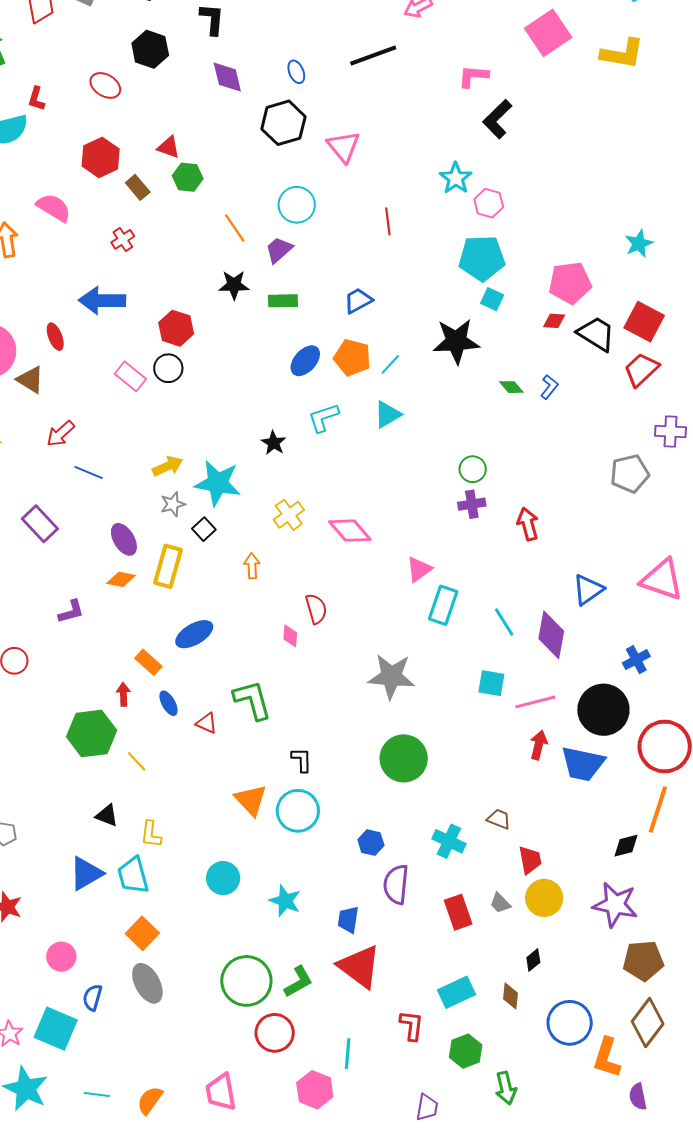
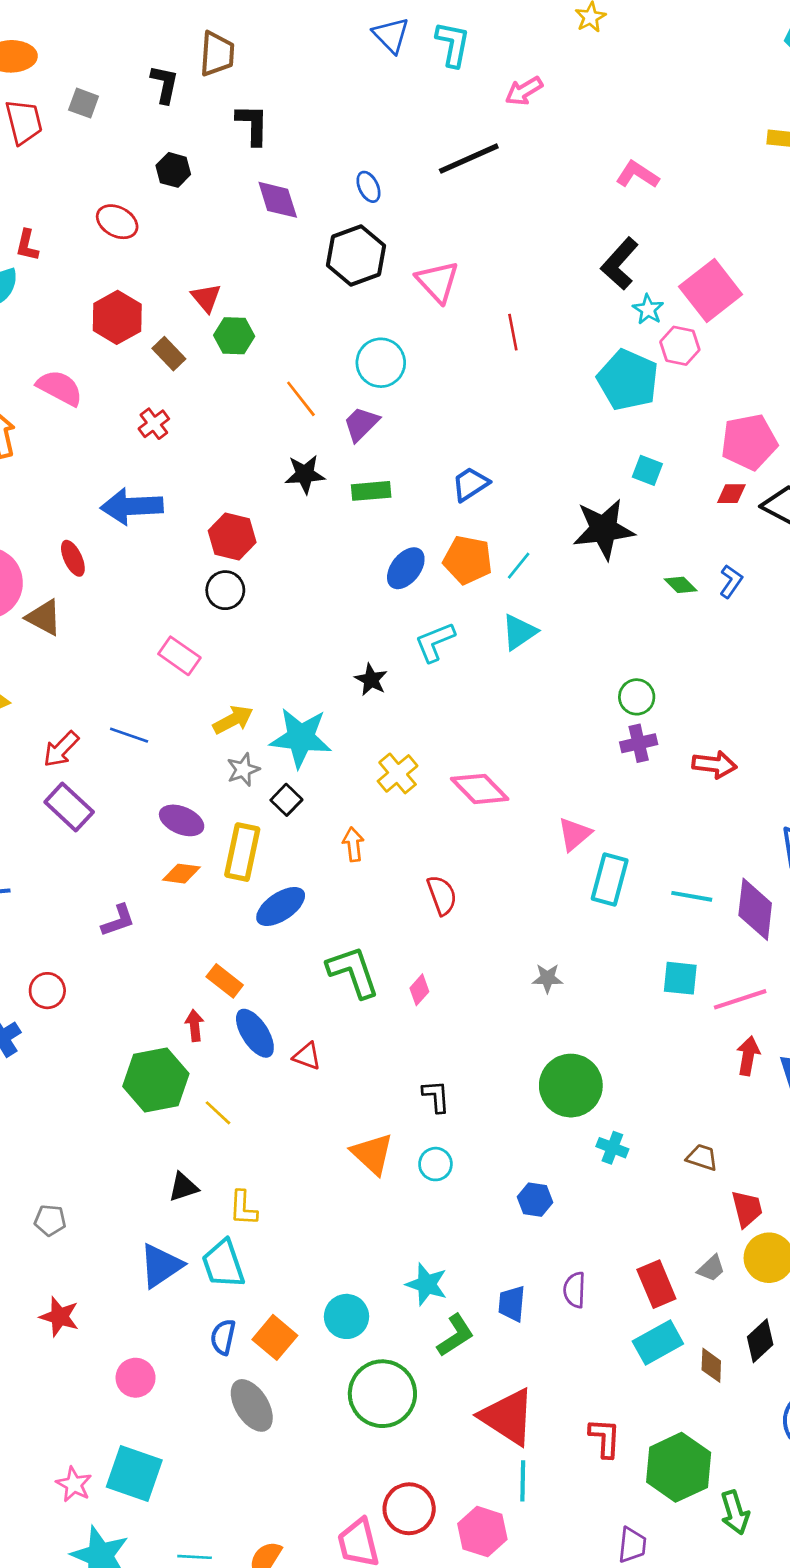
pink square: (548, 33) -> (711, 290), moved
black hexagon: (150, 49) -> (173, 170), size x0.7
pink L-shape: (473, 76) -> (637, 175), moved, turned 32
black L-shape: (497, 119) -> (620, 264), moved
red triangle: (169, 147) -> (206, 298), turned 35
cyan star: (456, 178) -> (648, 309), moved, size x0.7
pink hexagon: (489, 203) -> (680, 346), moved
red line: (388, 221) -> (513, 332), moved
cyan pentagon: (482, 258) -> (628, 380), moved, turned 30
pink rectangle: (130, 376) -> (179, 656), moved
red arrow: (61, 434) -> (61, 749), moved
red arrow: (528, 524) -> (714, 765), turned 116
purple ellipse: (124, 539) -> (182, 820), turned -32
cyan line: (504, 622) -> (692, 896), turned -44
blue ellipse: (194, 634) -> (281, 907), moved
pink diamond: (290, 636) -> (419, 990), moved, turned 40
gray star: (391, 676) -> (547, 978), size x0.5
green L-shape: (252, 700) -> (353, 972), moved
blue ellipse: (168, 703) -> (255, 1033), size x1.5
cyan circle: (298, 811) -> (435, 1164), size x0.6
black triangle: (107, 815) -> (183, 1187), turned -35
cyan cross: (449, 841) -> (612, 1148), moved, size x0.7
cyan circle: (223, 878) -> (346, 1316), moved
purple semicircle: (396, 884) -> (575, 1290), moved, size x0.7
gray trapezoid: (500, 903) -> (711, 1268), turned -85
orange square: (142, 933) -> (275, 1337), moved
black diamond: (533, 960) -> (760, 1341), size x1.4
red triangle: (359, 967) -> (508, 1417), moved
green L-shape: (298, 982) -> (455, 1335), moved
cyan rectangle: (456, 992) -> (658, 1343), moved
brown diamond: (510, 996) -> (711, 1365), moved
blue semicircle: (92, 997) -> (223, 1337), moved
red circle: (275, 1033) -> (409, 1509), moved
green hexagon: (466, 1051) -> (679, 1467), size x1.5

